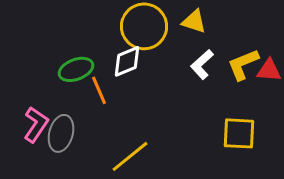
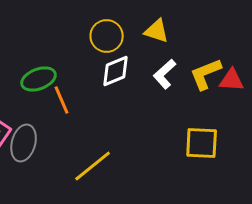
yellow circle: (144, 26) -> (107, 36), size x0.7
white diamond: (127, 61) -> (116, 71), moved

